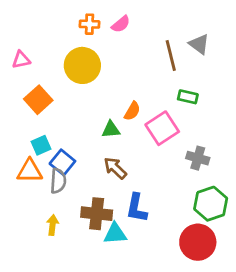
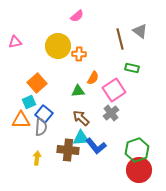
orange cross: (90, 24) -> (79, 54), moved
pink semicircle: (121, 24) -> (77, 16), moved
orange square: (38, 100) -> (37, 83), moved
gray cross: (198, 158) -> (111, 113), moved, turned 35
green hexagon: (211, 204) -> (137, 150), moved
blue L-shape: (137, 208) -> (96, 146), turned -50
cyan triangle: (115, 234) -> (81, 138), moved

